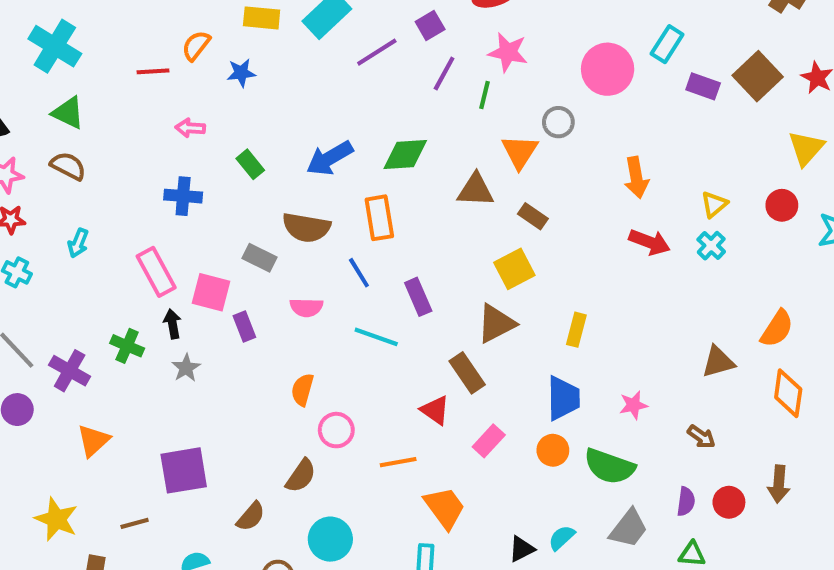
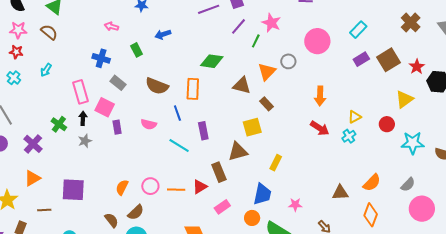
cyan rectangle: (667, 44) -> (358, 30), moved
purple rectangle: (703, 86) -> (361, 59), turned -63
blue arrow: (330, 158) -> (163, 34), moved, size x0.7
gray rectangle: (260, 258) -> (118, 83), moved
purple cross: (70, 371) -> (33, 144), moved
orange semicircle: (302, 390) -> (122, 187), moved
red triangle: (435, 410) -> (200, 187), turned 42
orange triangle: (93, 441) -> (32, 178), moved
orange line: (398, 462) -> (176, 190), moved
brown semicircle: (301, 476) -> (136, 212), moved
brown semicircle: (251, 517) -> (112, 220), moved, turned -91

